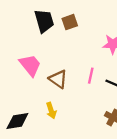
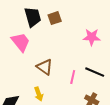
pink trapezoid: (30, 65) -> (21, 42), moved
pink line: (91, 76) -> (73, 77), moved

